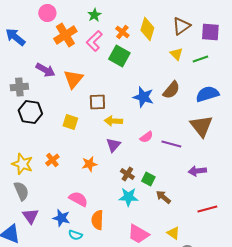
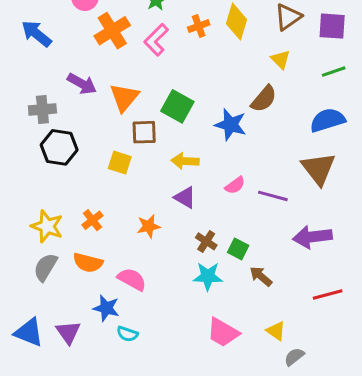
orange cross: (122, 32) -> (199, 26), turned 32
green square: (119, 56) -> (177, 106), moved
green line: (200, 59) -> (334, 72), moved
brown semicircle: (171, 90) -> (264, 99), moved
brown square: (97, 102) -> (144, 132), moved
purple triangle: (113, 145) -> (185, 197), turned -42
purple arrow: (197, 171) -> (312, 237), size x1.4
gray semicircle: (21, 191) -> (45, 267), turned -126
purple triangle: (30, 216) -> (68, 332), moved
orange semicircle: (97, 220) -> (88, 263), moved, turned -78

